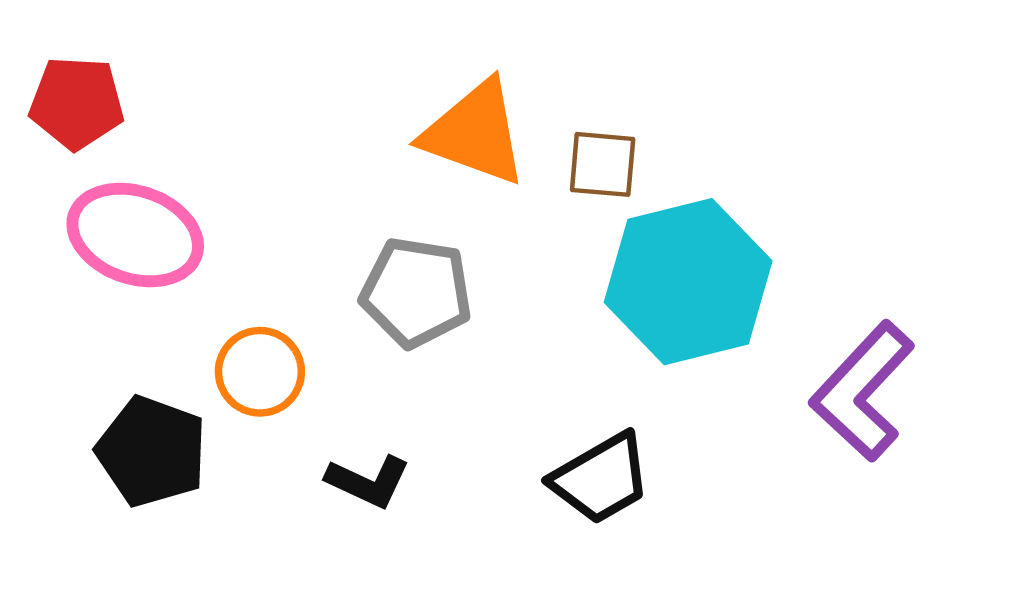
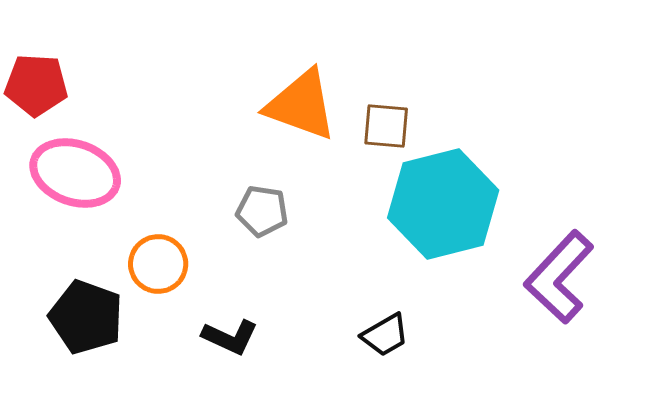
gray pentagon: (416, 292) -> (262, 211), size x0.7
black trapezoid: (601, 478) -> (385, 335), size x0.7

